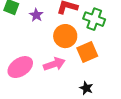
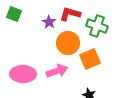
purple star: (36, 15) -> (49, 22), moved
pink ellipse: (20, 67) -> (23, 74), turned 35

